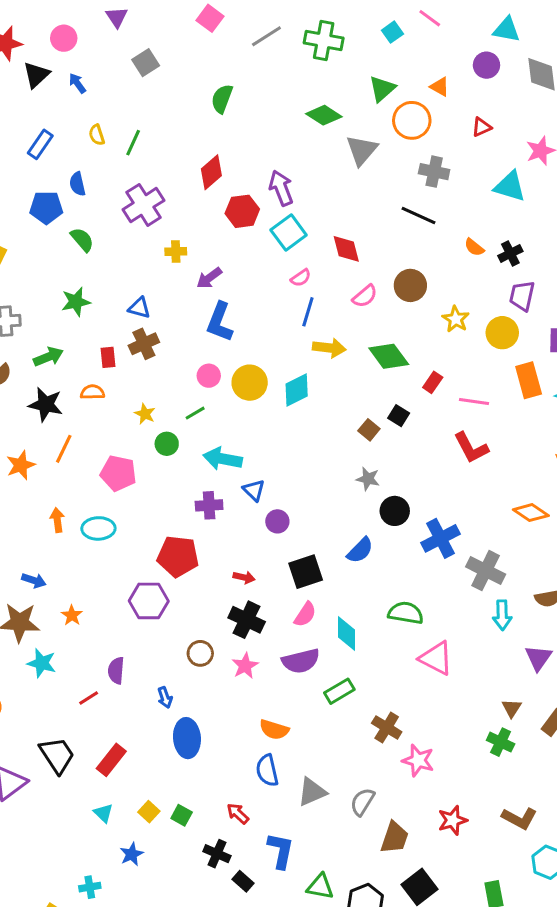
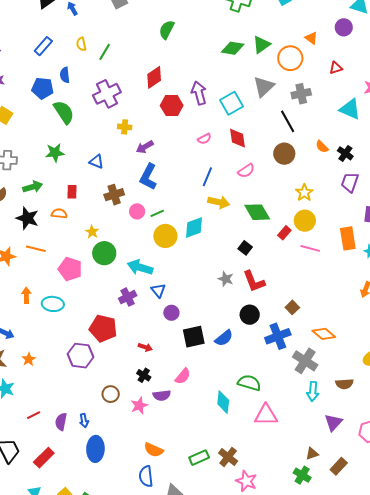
green triangle: (382, 89) -> (262, 45), moved
green diamond: (324, 115) -> (233, 48), turned -30
gray triangle: (362, 150) -> (264, 87), moved
gray cross: (434, 172) -> (301, 94), turned -30
black line: (419, 215) -> (288, 121), turned 30
cyan square: (289, 233) -> (232, 103), moved
green semicircle: (82, 240) -> (64, 112), size x1.4
black cross: (510, 253) -> (345, 153), turned -35
pink semicircle: (301, 278) -> (204, 139), moved
brown circle: (410, 285) -> (284, 154), moved
yellow circle: (502, 333) -> (305, 221), moved
brown cross: (144, 344) -> (114, 195), moved
yellow circle: (250, 383) -> (165, 236), moved
green line: (195, 413) -> (157, 213), moved
black square: (399, 416) -> (245, 248), moved
brown square: (369, 430) -> (292, 307), moved
green circle: (167, 444) -> (104, 253), size x1.5
red L-shape: (471, 448) -> (254, 281), moved
orange line: (64, 449) -> (36, 249), turned 72
gray star: (368, 479) -> (226, 279), moved
purple cross: (209, 505) -> (128, 297), turned -30
orange diamond: (531, 513) -> (324, 334), moved
black square: (306, 572) -> (194, 337), moved
black cross: (247, 620) -> (144, 375), size x0.6
cyan diamond: (347, 633) -> (223, 402), moved
pink triangle: (436, 658) -> (266, 415), turned -35
purple semicircle: (301, 661) -> (162, 395), moved, size x0.7
purple semicircle: (116, 671) -> (61, 422), moved
green rectangle: (339, 691) -> (199, 458), moved
brown triangle: (512, 708) -> (312, 454), turned 32

